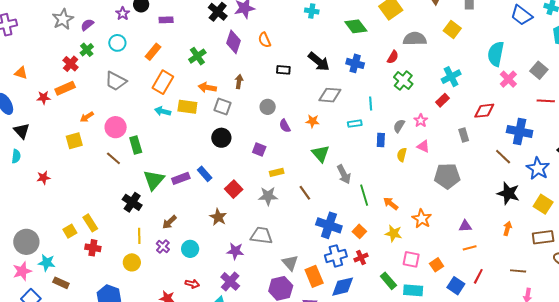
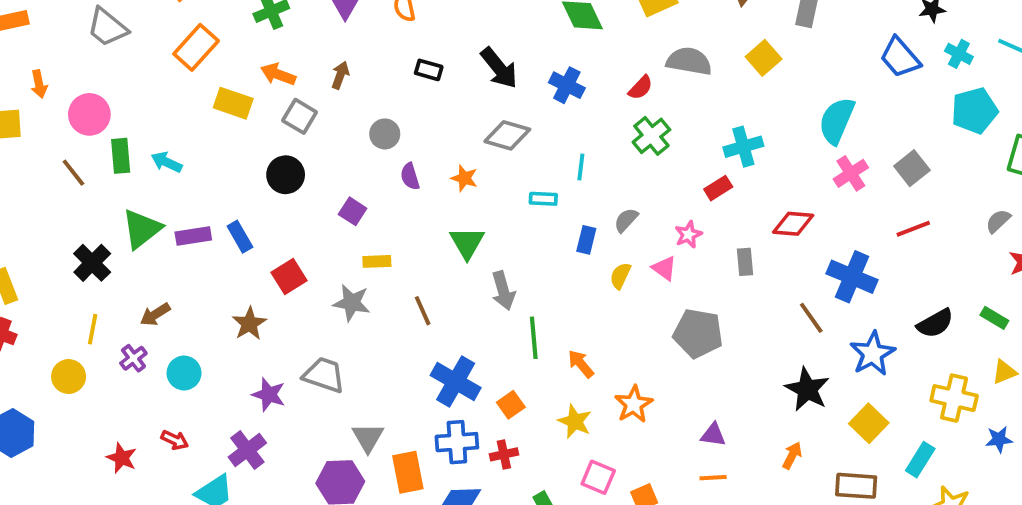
red line: (546, 101) -> (913, 229), turned -36
cyan arrow: (163, 111) -> (167, 162), moved
orange arrow: (87, 117) -> (39, 84), turned -80
pink star: (421, 121) -> (688, 235), moved

